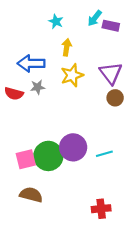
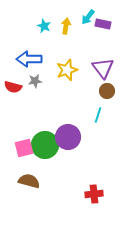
cyan star: (56, 21) -> (44, 26), moved
yellow arrow: (67, 47) -> (66, 26), moved
cyan line: (104, 154) -> (98, 115), moved, turned -56

